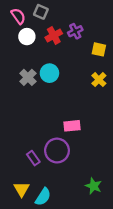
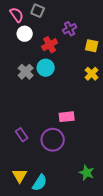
red cross: (54, 35) -> (50, 45), moved
purple rectangle: (33, 158) -> (22, 135), moved

